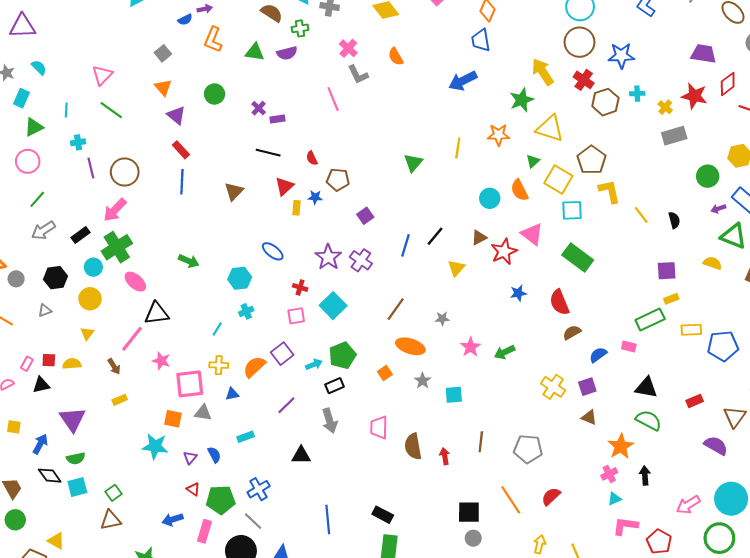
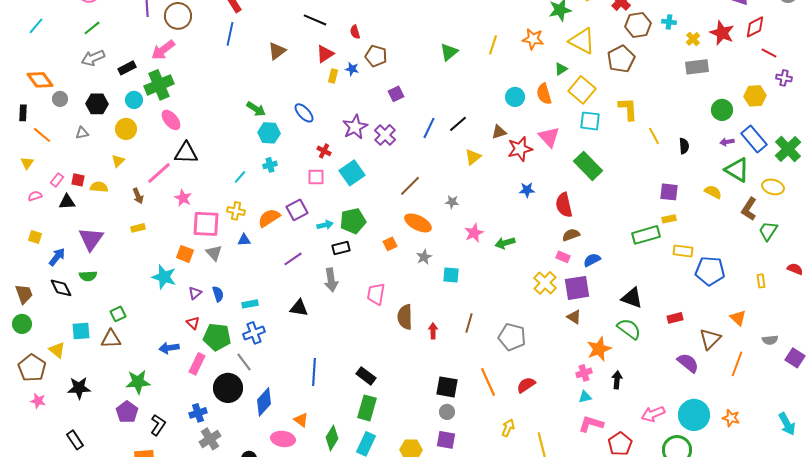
brown pentagon: (592, 160) -> (621, 59), moved
green arrow: (189, 261) -> (256, 109), moved
pink rectangle: (629, 347) -> (563, 257), moved
purple square: (587, 387) -> (577, 288), size x1.5
gray triangle: (203, 413) -> (214, 253), turned 30
cyan rectangle: (246, 437) -> (250, 304), moved
cyan square: (77, 487) -> (81, 331), moved

